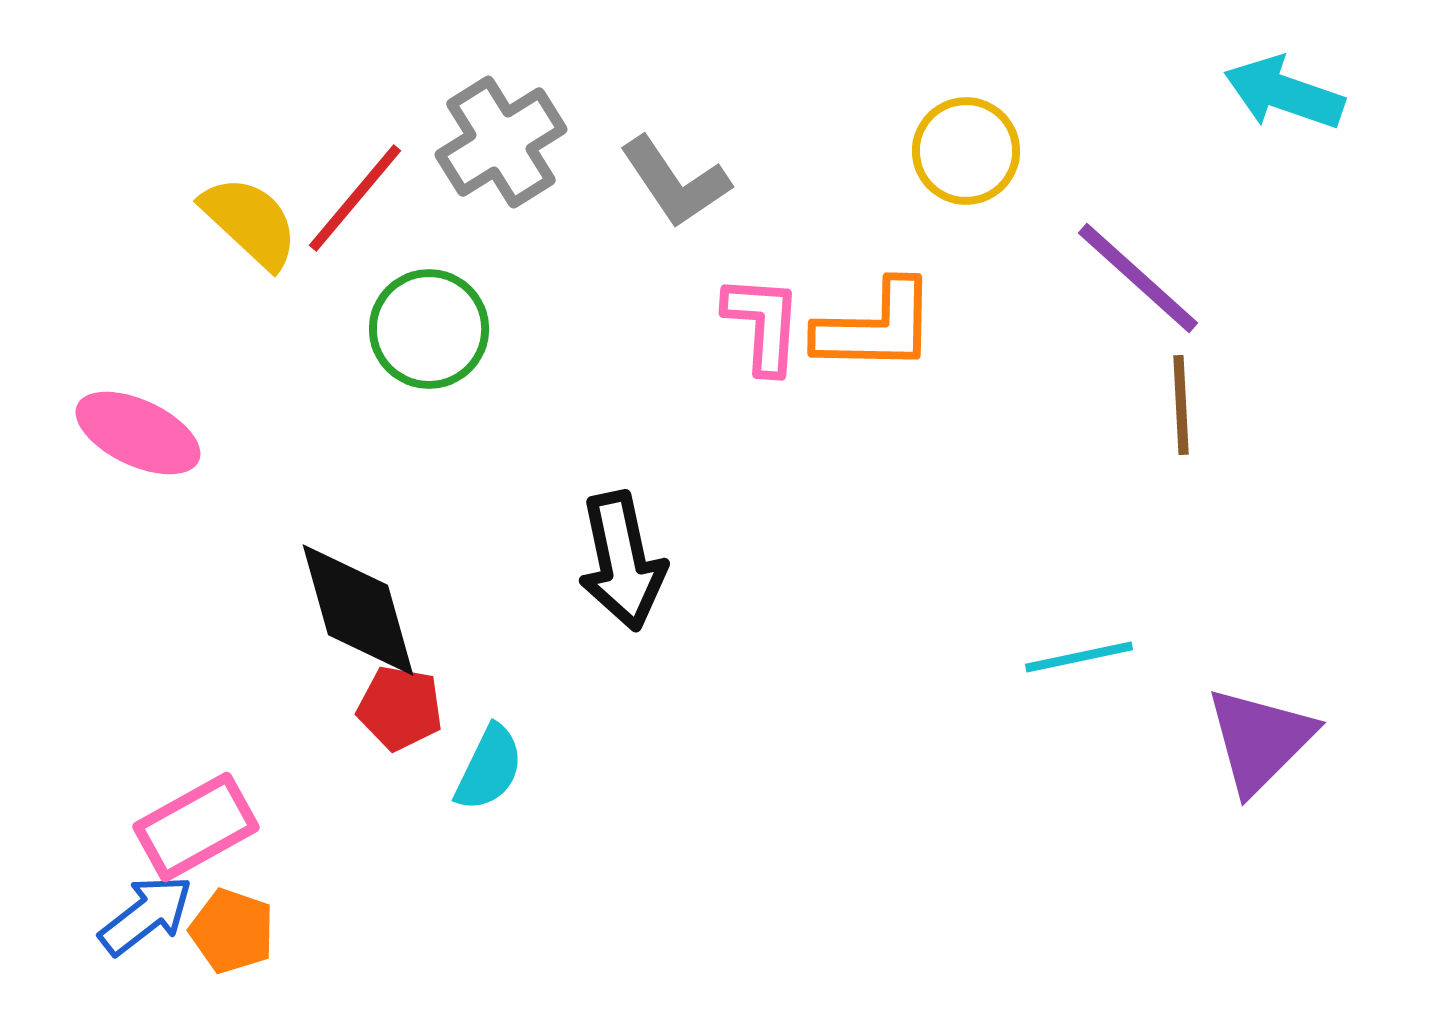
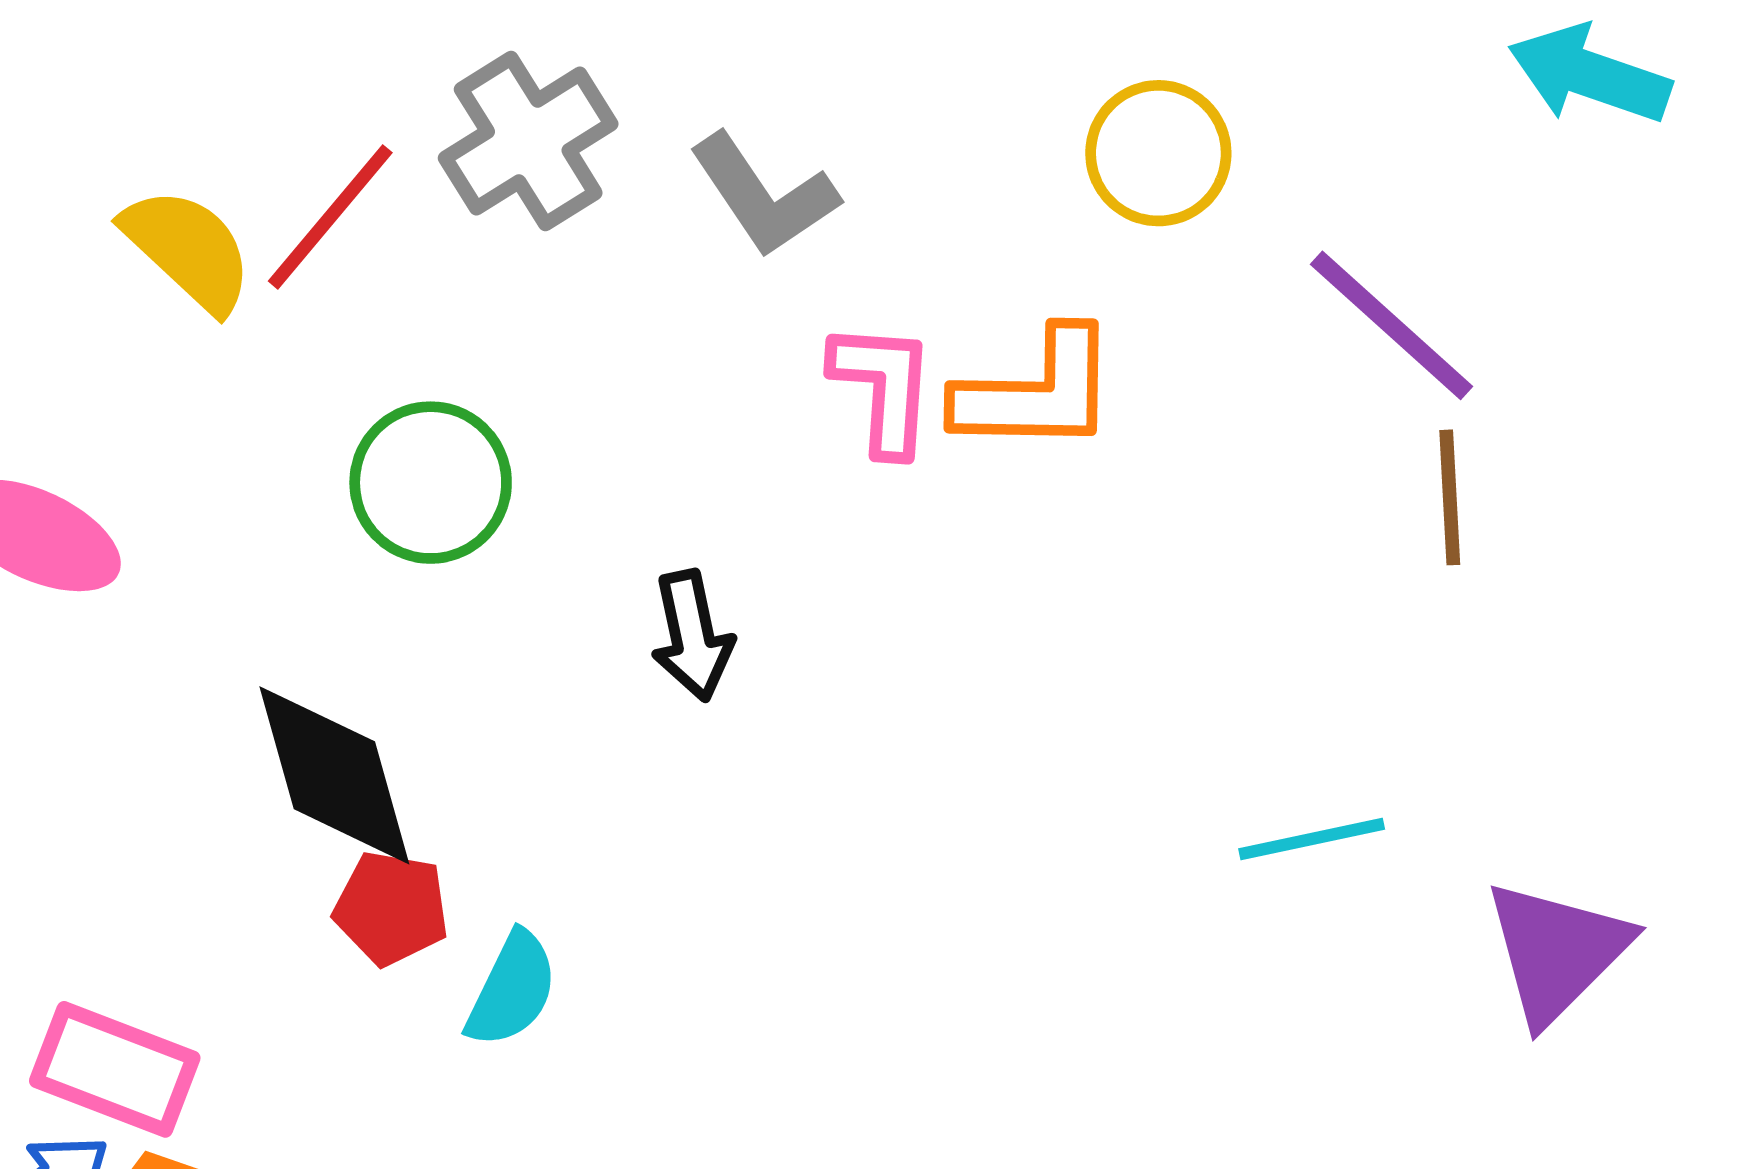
green circle: (429, 329) -> (431, 483), moved
black arrow: (622, 561) -> (692, 636), moved, size x0.7
pink rectangle: (196, 827) -> (115, 1069), turned 50

